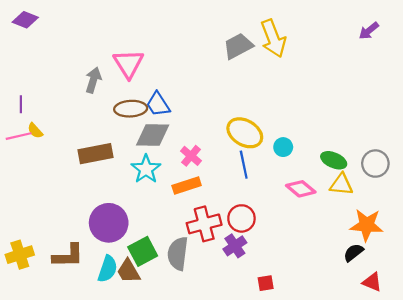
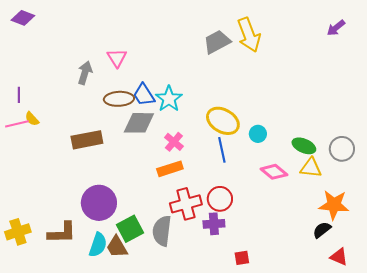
pink triangle: (128, 64) -> (117, 58), size x0.7
cyan star: (146, 169) -> (169, 99), moved
purple cross: (235, 246) -> (214, 224), turned 30

